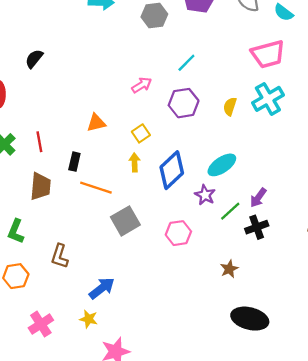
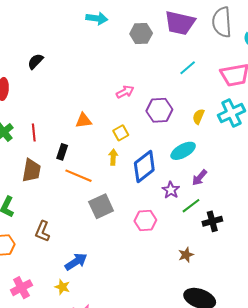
cyan line: (186, 63) -> (188, 68), moved
cyan ellipse: (222, 165) -> (183, 151), moved
purple arrow: (258, 198) -> (200, 178), moved

